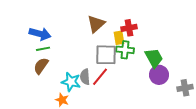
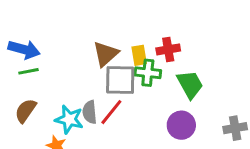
brown triangle: (96, 24) -> (106, 54), moved
red cross: (129, 28) -> (168, 49), moved
brown semicircle: (41, 66) -> (26, 111), moved
purple circle: (159, 75) -> (181, 125), moved

